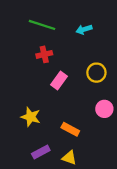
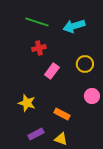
cyan arrow: (84, 29) -> (74, 26), size x1.5

